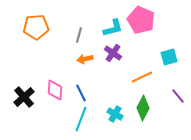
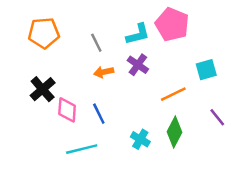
gray line: (79, 35) -> (96, 43), turned -42
black cross: (24, 97) -> (43, 89), moved
cyan line: (81, 119) -> (82, 149), moved, turned 55

